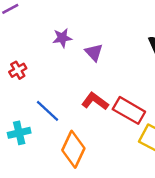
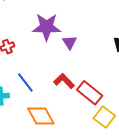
purple star: (62, 38) -> (47, 27), size x1.8
orange diamond: (73, 149) -> (41, 116), turned -64

